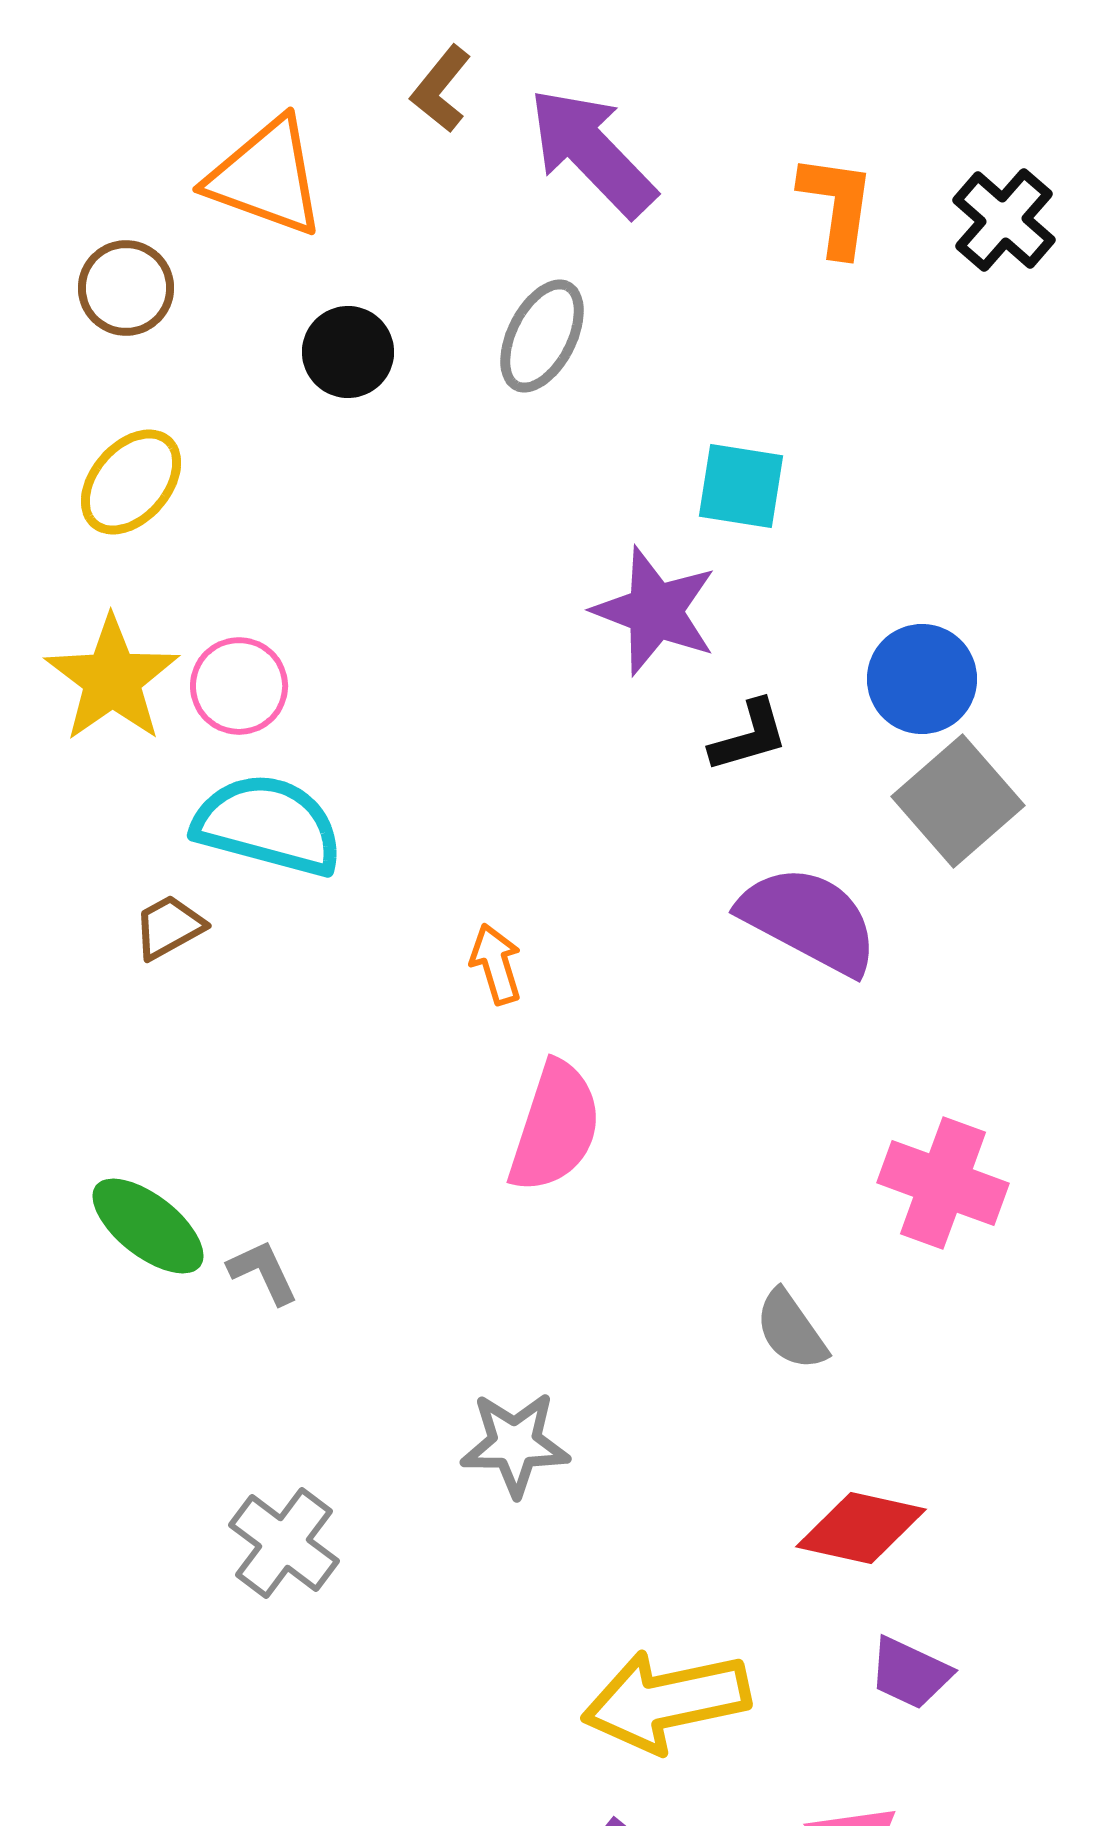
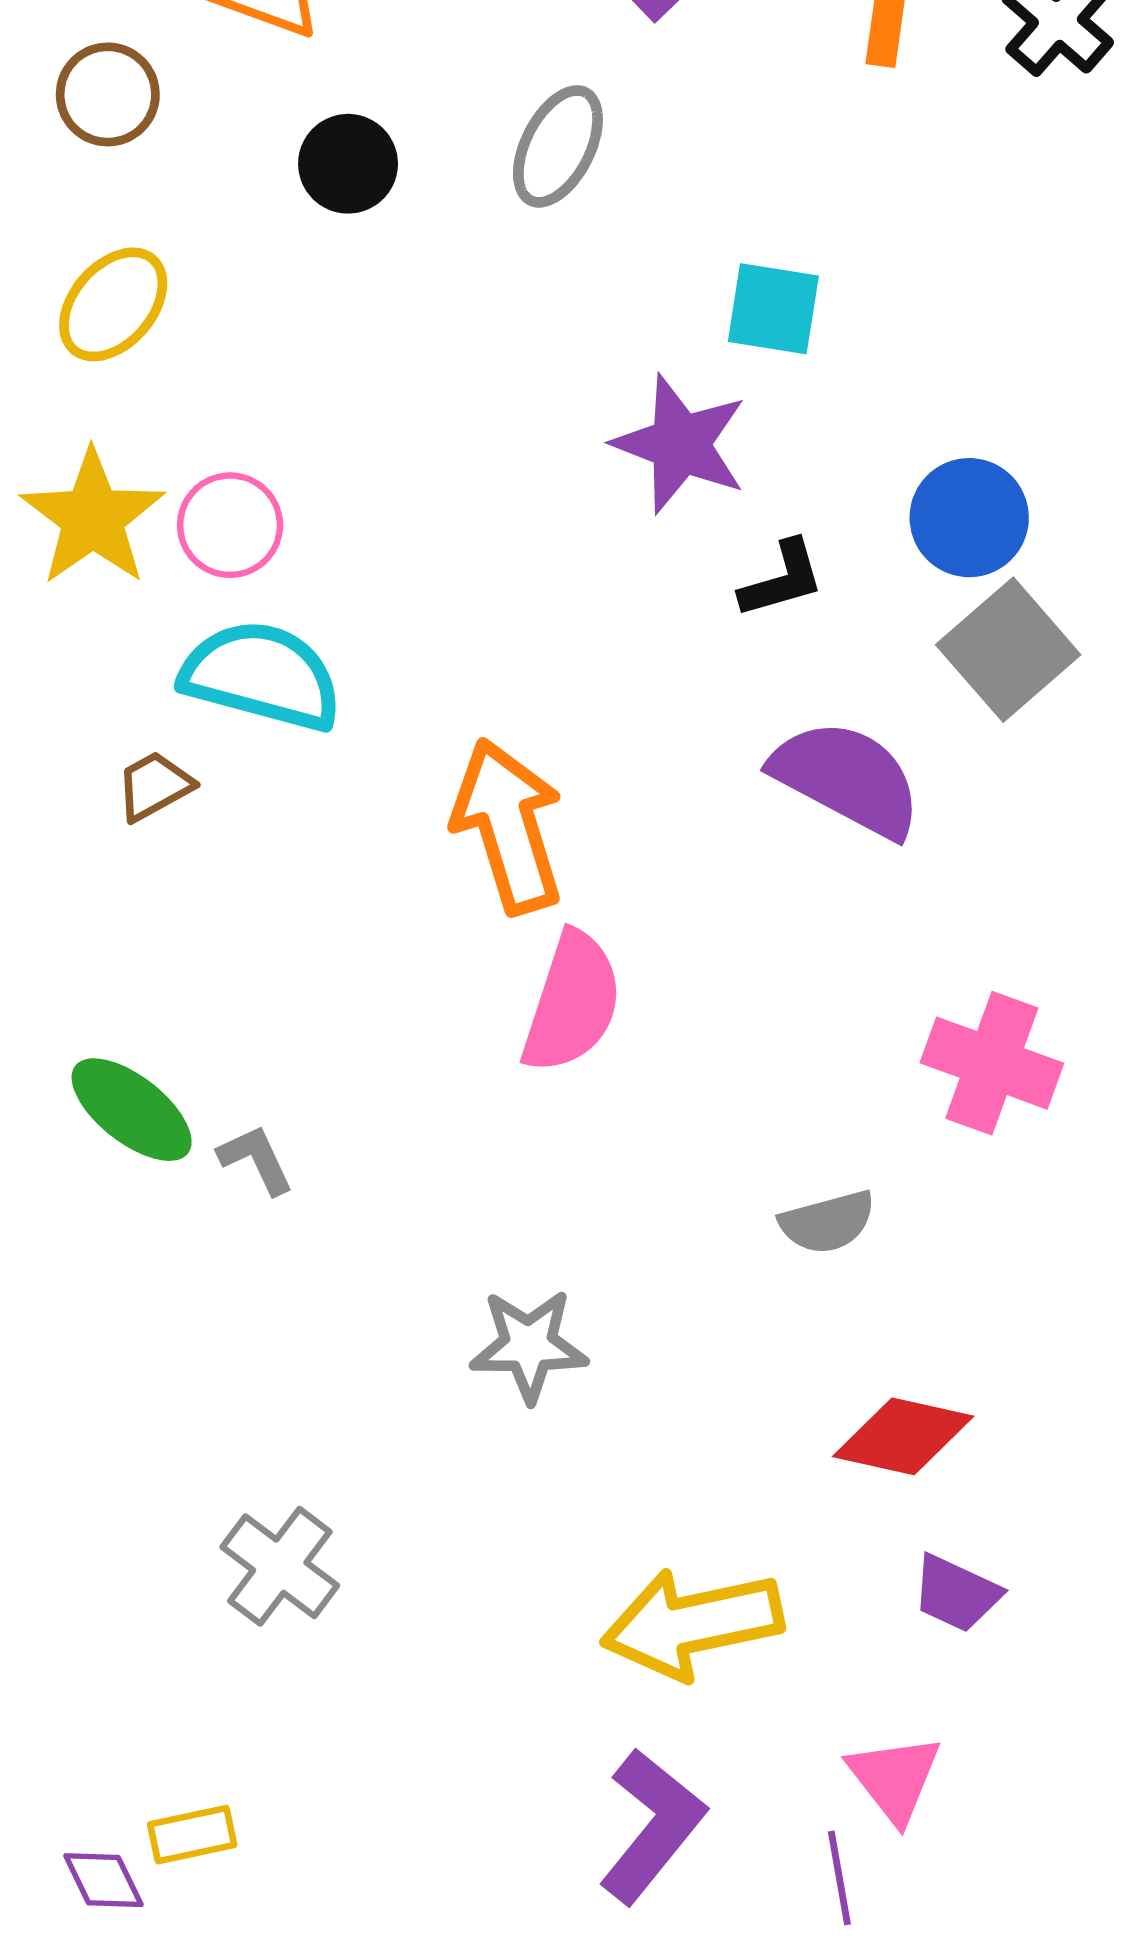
orange arrow: (496, 964) -> (508, 826), size x2.0
gray semicircle: (791, 1330) -> (827, 1222), turned -70
gray cross: (284, 1543) -> (280, 1566), moved

